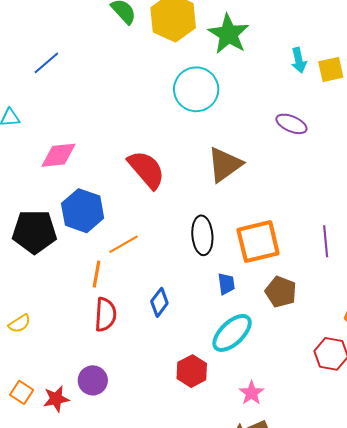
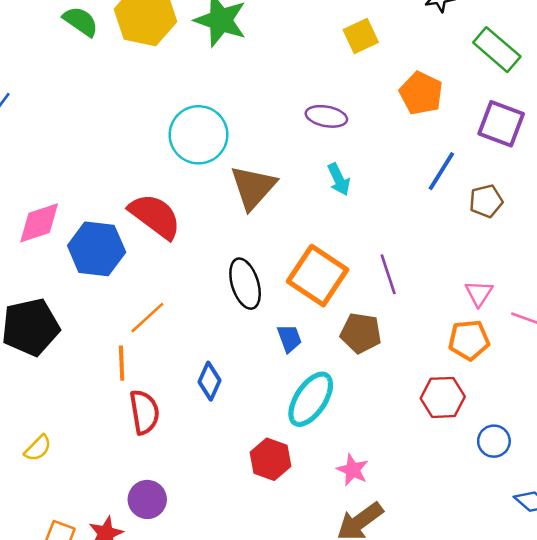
cyan arrow: (299, 60) -> (339, 179), moved
cyan circle: (196, 89) -> (199, 135), moved
blue hexagon: (83, 211) -> (97, 249), moved
purple line: (326, 241) -> (388, 274), moved
orange square: (258, 242) -> (318, 276), turned -30

